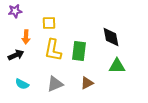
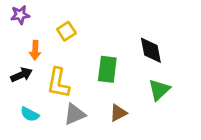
yellow square: (49, 23) -> (66, 31), turned -32
yellow L-shape: (53, 50) -> (58, 83), moved
green triangle: (117, 66) -> (159, 90), turned -42

